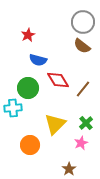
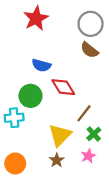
red star: (28, 35) -> (36, 18), moved, size x1.6
brown line: (83, 89) -> (84, 113), moved
orange circle: (30, 145) -> (15, 164), moved
brown star: (69, 169) -> (57, 160), moved

